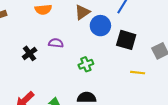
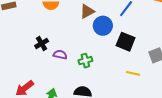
purple semicircle: (56, 43) -> (60, 55), moved
black cross: (30, 53) -> (42, 44), moved

